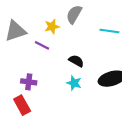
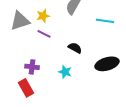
yellow star: (52, 27) -> (43, 16), moved
cyan star: (74, 83) -> (65, 72), moved

